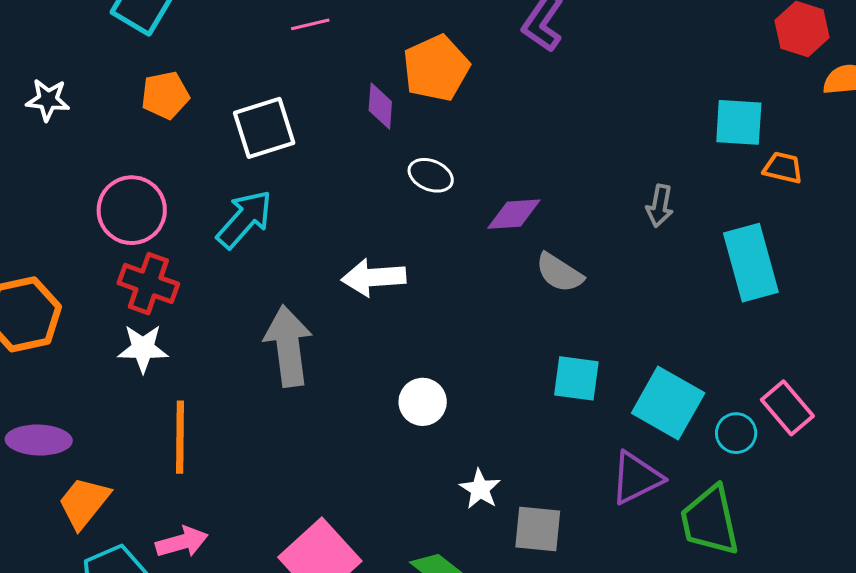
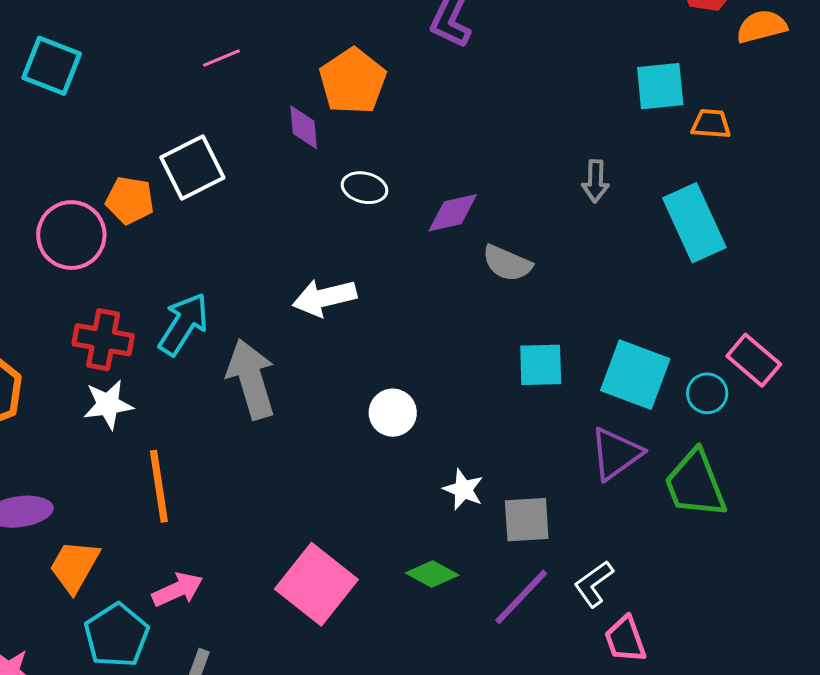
orange pentagon: (165, 95) -> (130, 200), moved, turned 30
pink circle: (132, 210) -> (71, 235), moved
cyan arrow: (244, 219) -> (183, 324), moved

